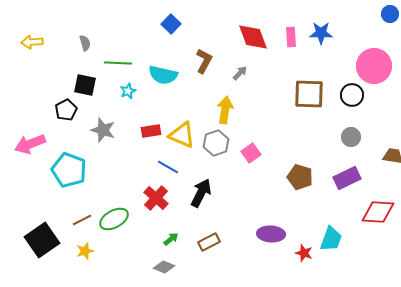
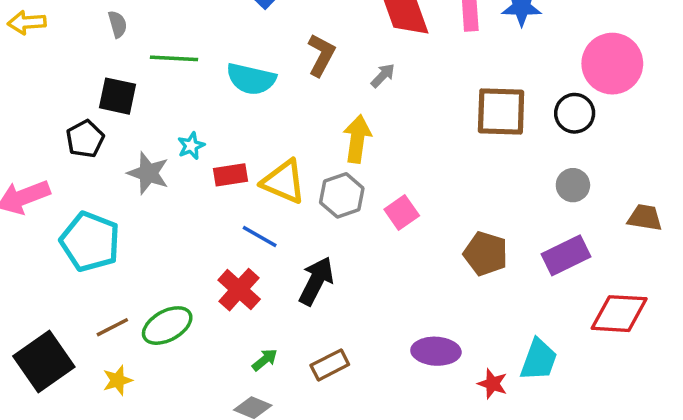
cyan star: (128, 91) -> (191, 146), moved

